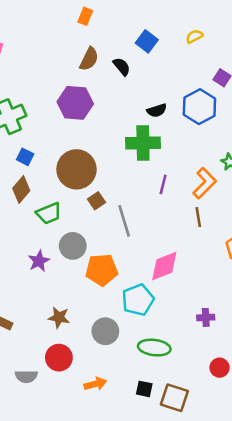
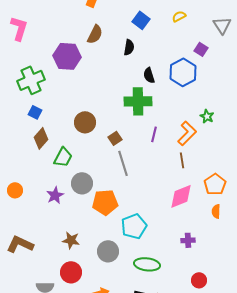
black semicircle: (122, 66) -> (129, 47), moved, turned 49
purple hexagon: (75, 103) -> (67, 56), moved
black semicircle: (157, 110) -> (149, 75), turned 91
blue square: (25, 157) -> (35, 112), moved
brown circle: (76, 169) -> (85, 122), size x0.7
brown square: (97, 201) -> (115, 138), moved
green trapezoid: (49, 213) -> (63, 157), turned -40
pink diamond: (164, 266) -> (181, 196), moved

